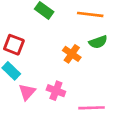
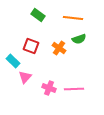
red square: (14, 45) -> (31, 46), moved
pink cross: (56, 91) -> (49, 88), moved

